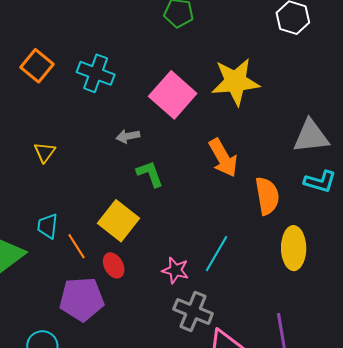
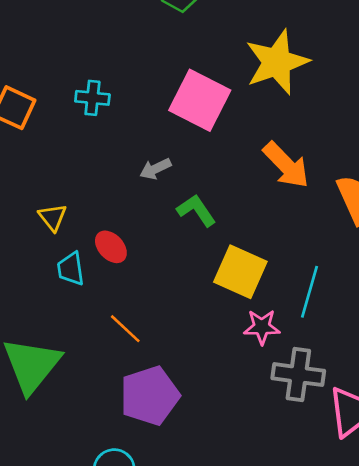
cyan cross: (96, 73) -> (92, 98), size x0.7
yellow square: (119, 221) -> (240, 272), moved
cyan trapezoid: (48, 226) -> (71, 269), moved
red ellipse: (114, 265) -> (111, 247), moved

